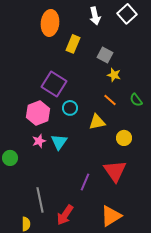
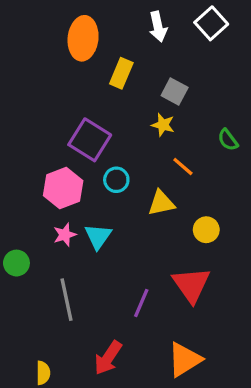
yellow star: (114, 75) -> (163, 125), moved
green semicircle: (136, 100) -> (228, 140), moved
gray line: (40, 200) -> (66, 300), moved

